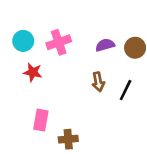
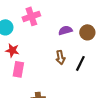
pink cross: (59, 42) -> (31, 16), moved
pink rectangle: (41, 120) -> (18, 69), moved

